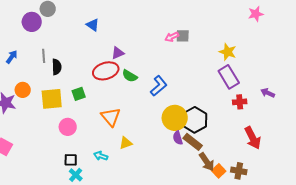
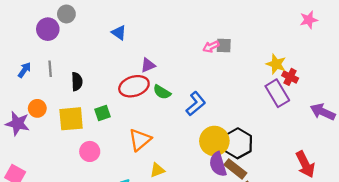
gray line: (44, 56) -> (50, 69), moved
purple arrow: (268, 93) -> (323, 112), size x1.5
red cross: (240, 102) -> (290, 77), moved, turned 32
orange triangle: (111, 117) -> (140, 140), turned 30
purple semicircle: (178, 138) -> (218, 164), size x1.5

